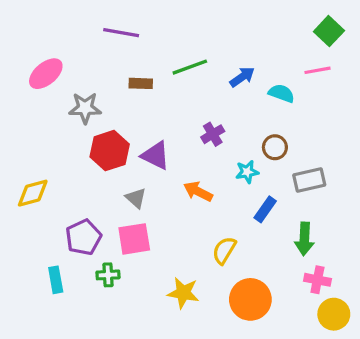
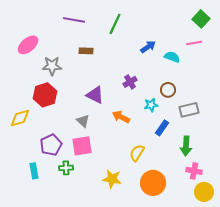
green line: (190, 67) -> (115, 24), moved, turned -45
red hexagon: (110, 151) -> (45, 95), moved

